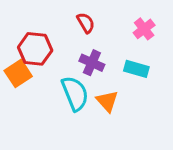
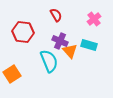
orange square: (18, 73) -> (12, 74), moved
orange triangle: (107, 101) -> (70, 51), moved

